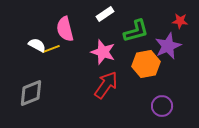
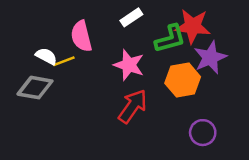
red star: (180, 21) -> (193, 26), moved, size x1.8
gray diamond: (31, 93) -> (35, 88), moved, turned 32

